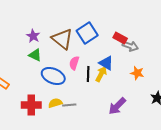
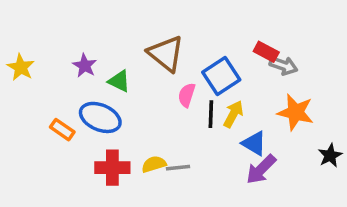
blue square: (87, 33) -> (221, 76), moved
purple star: (33, 36) -> (85, 66), moved
blue triangle: (106, 63) -> (254, 143), moved
orange star: (137, 73) -> (296, 112), size x1.5
blue ellipse: (53, 76) -> (100, 117), moved

